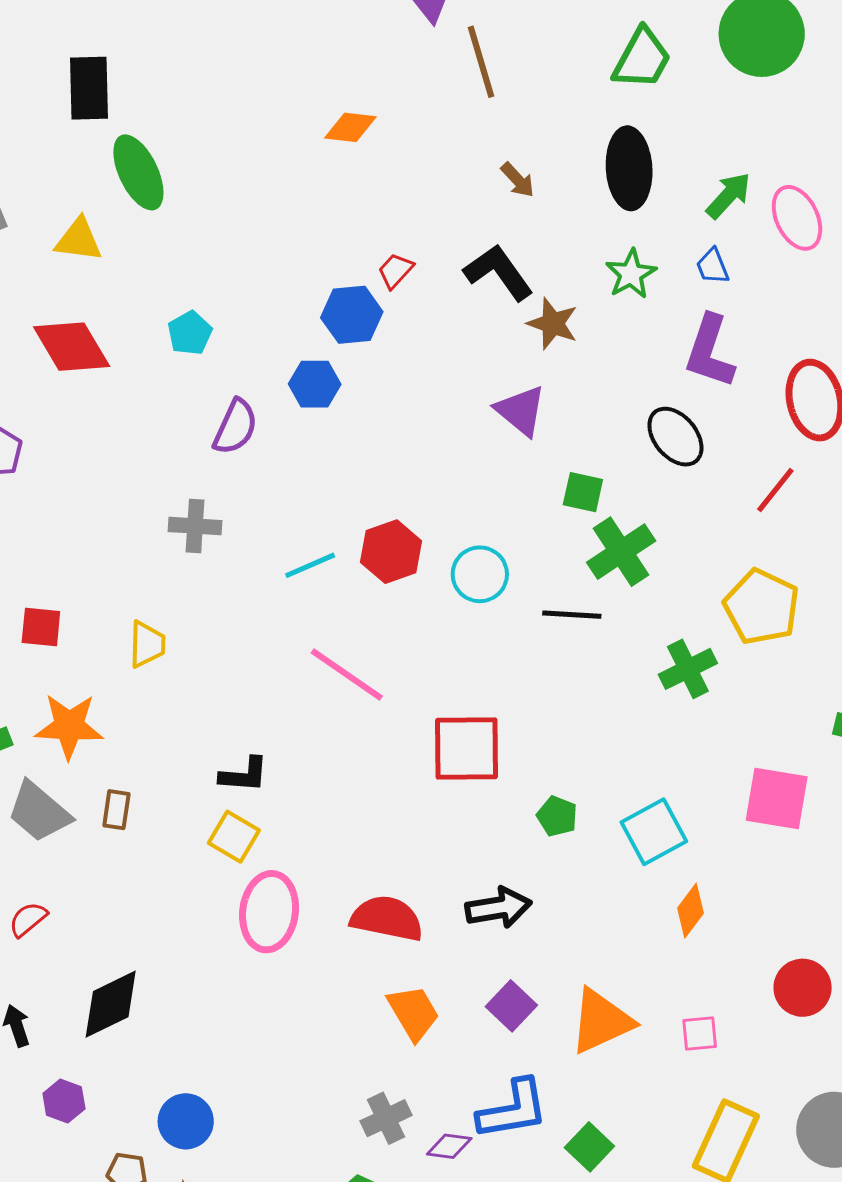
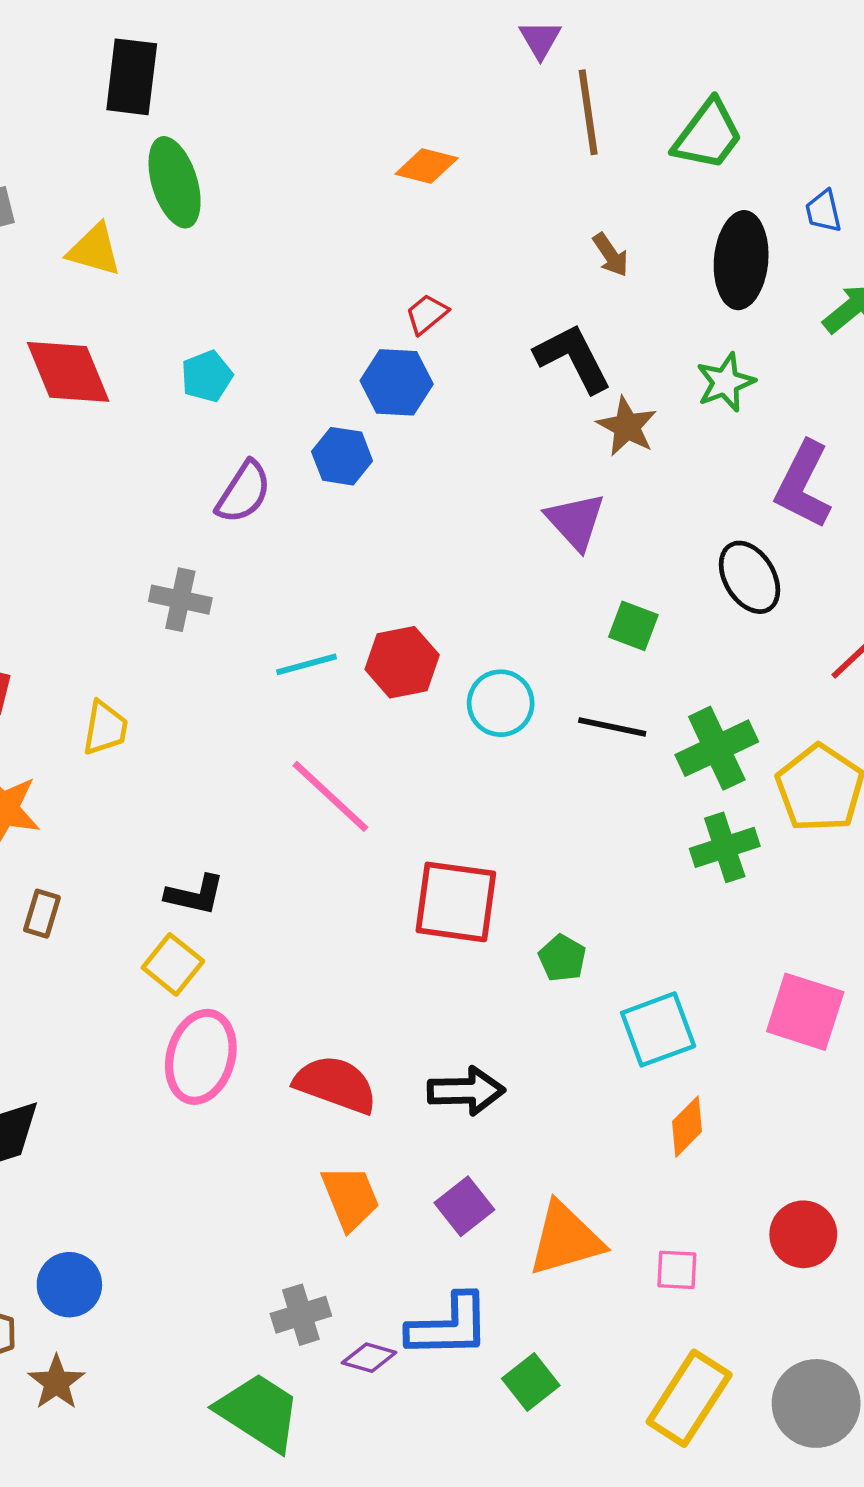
green trapezoid: (642, 59) -> (708, 135), moved
blue trapezoid: (713, 266) -> (823, 211), moved
red trapezoid: (395, 271) -> (427, 314), moved
green cross: (621, 552) -> (717, 748), moved
black line: (572, 615) -> (612, 727), moved
green pentagon: (557, 816) -> (562, 958), moved

